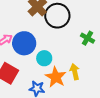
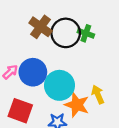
green cross: (87, 38) -> (86, 33), moved
cyan circle: (44, 58) -> (59, 85), size x1.6

